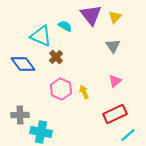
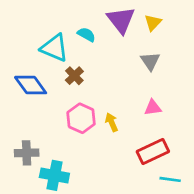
pink triangle: (115, 81) -> (153, 108), turned 32
cyan line: (128, 135) -> (170, 179), turned 49

